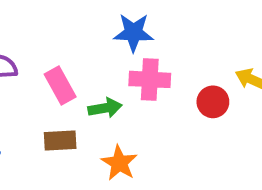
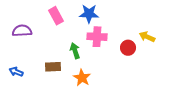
pink rectangle: (60, 86) -> (56, 16), moved
green arrow: (105, 108) -> (75, 51), turned -98

